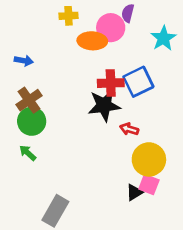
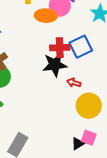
pink square: (149, 184) -> (89, 138), moved
black triangle: (134, 192) -> (78, 144), moved

